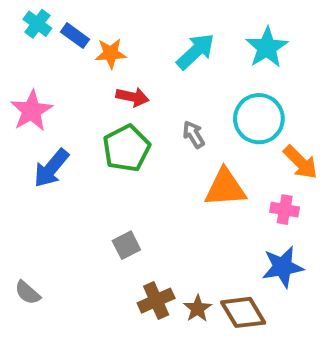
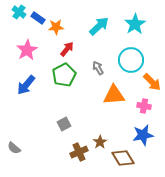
red arrow: (132, 97) -> (67, 49), turned -63
pink star: (31, 111) -> (27, 50), moved
brown star: (198, 308) -> (100, 142), moved

